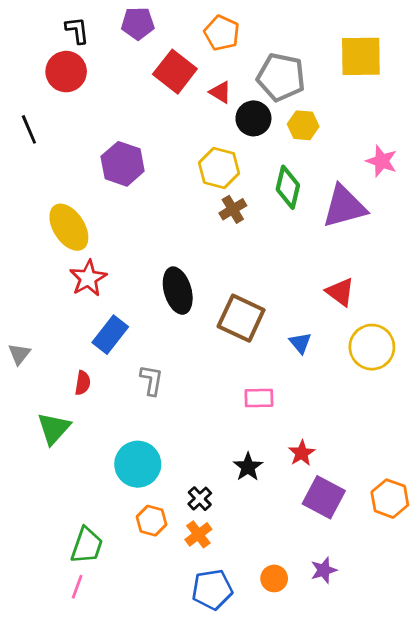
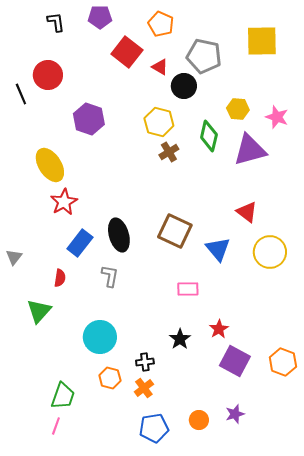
red circle: (66, 72) -> (48, 75), moved
yellow hexagon: (303, 125) -> (238, 109), moved
black ellipse: (178, 291) -> (119, 235), moved
blue triangle: (300, 343) -> (218, 249), size x1.5
black cross: (200, 499) -> (145, 362), turned 36

